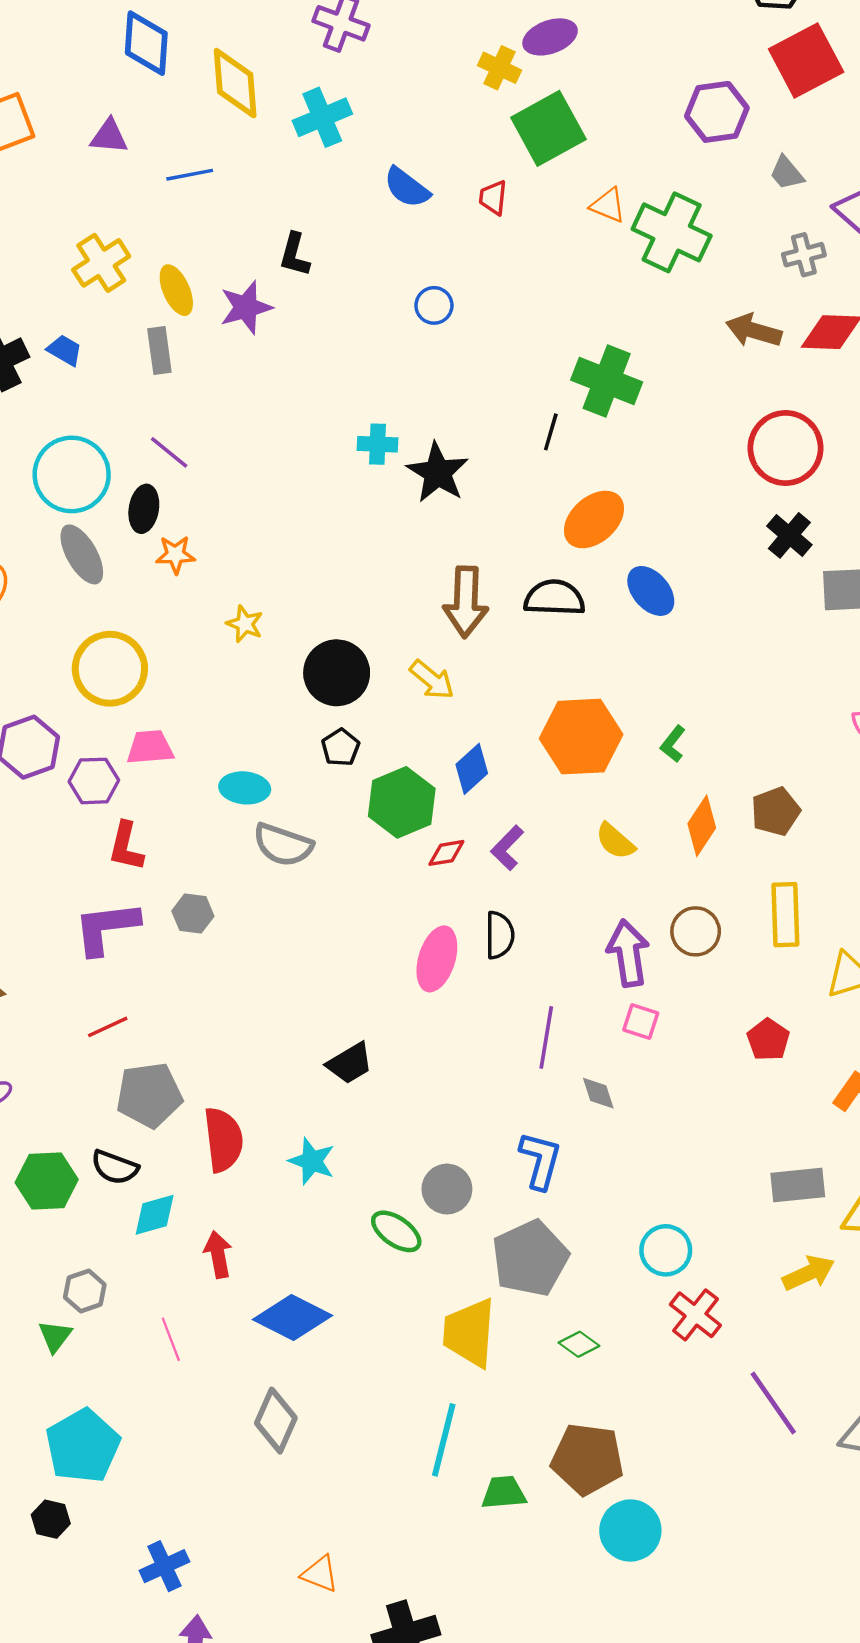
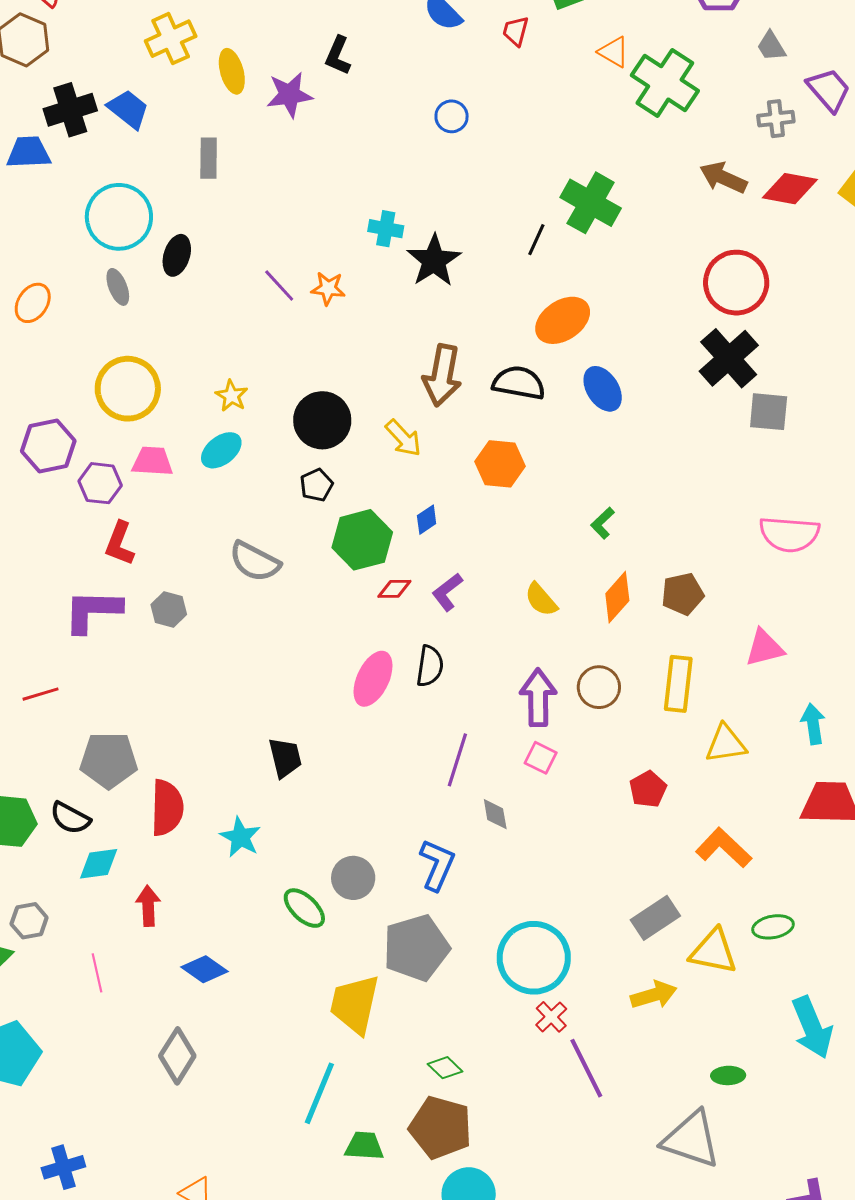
blue trapezoid: (65, 350) -> (128, 109), size x1.4
gray rectangle: (159, 350) -> (209, 158), moved
purple line: (169, 452) -> (279, 285), moved
black cross: (789, 535) -> (729, 358), size x1.5
gray ellipse: (82, 554) -> (118, 287), size x0.7
orange star: (175, 555) -> (328, 288), moved
yellow star: (245, 624) -> (232, 396), moved
orange hexagon: (581, 737) -> (500, 464), moved, size x0.7
blue diamond: (472, 769) -> (427, 520), size x0.7
cyan ellipse: (245, 788) -> (221, 450), moved, turned -51
red line: (108, 1027) -> (41, 694), moved
black trapezoid: (350, 1063) -> (285, 758), turned -81
gray rectangle: (798, 1185) -> (655, 918), turned -36
cyan circle: (666, 1250) -> (534, 958), size x1.6
red cross: (695, 1315) -> (551, 1017), size x0.7
blue diamond: (293, 1317) -> (204, 969), size x0.7
green diamond: (579, 1344) -> (445, 1068), moved
purple line: (773, 1403) -> (586, 1068), moved

